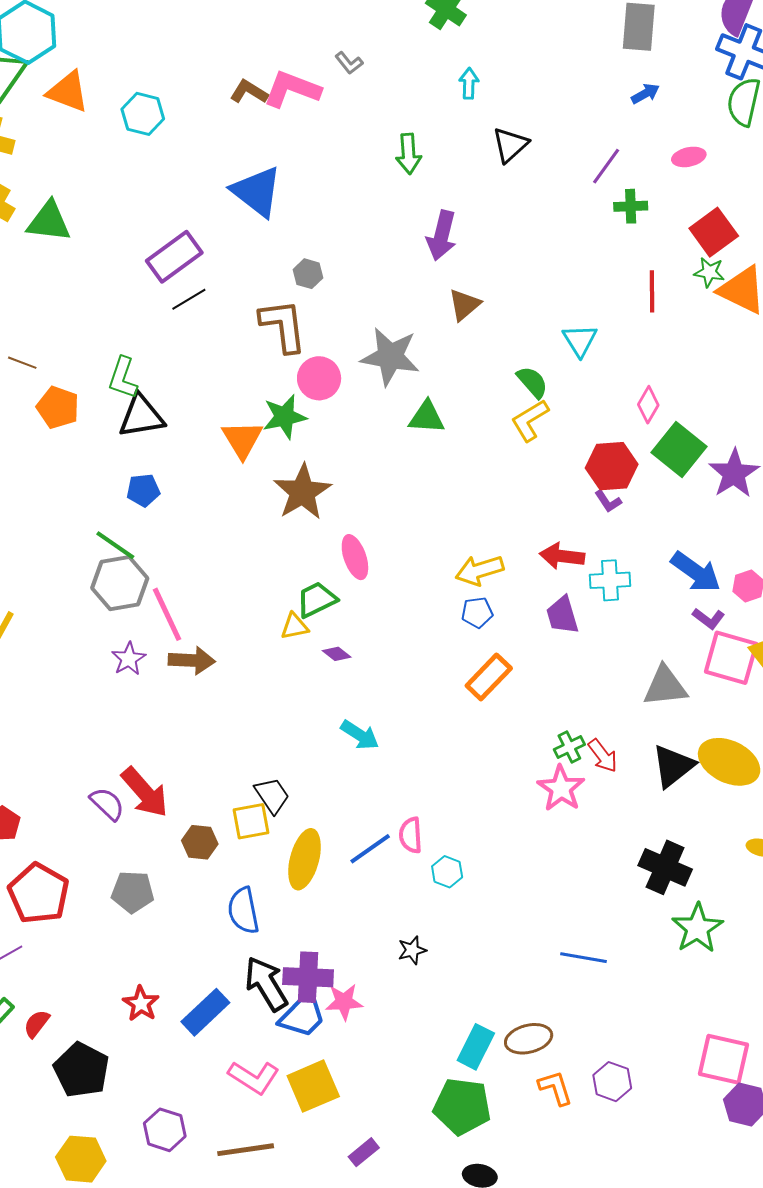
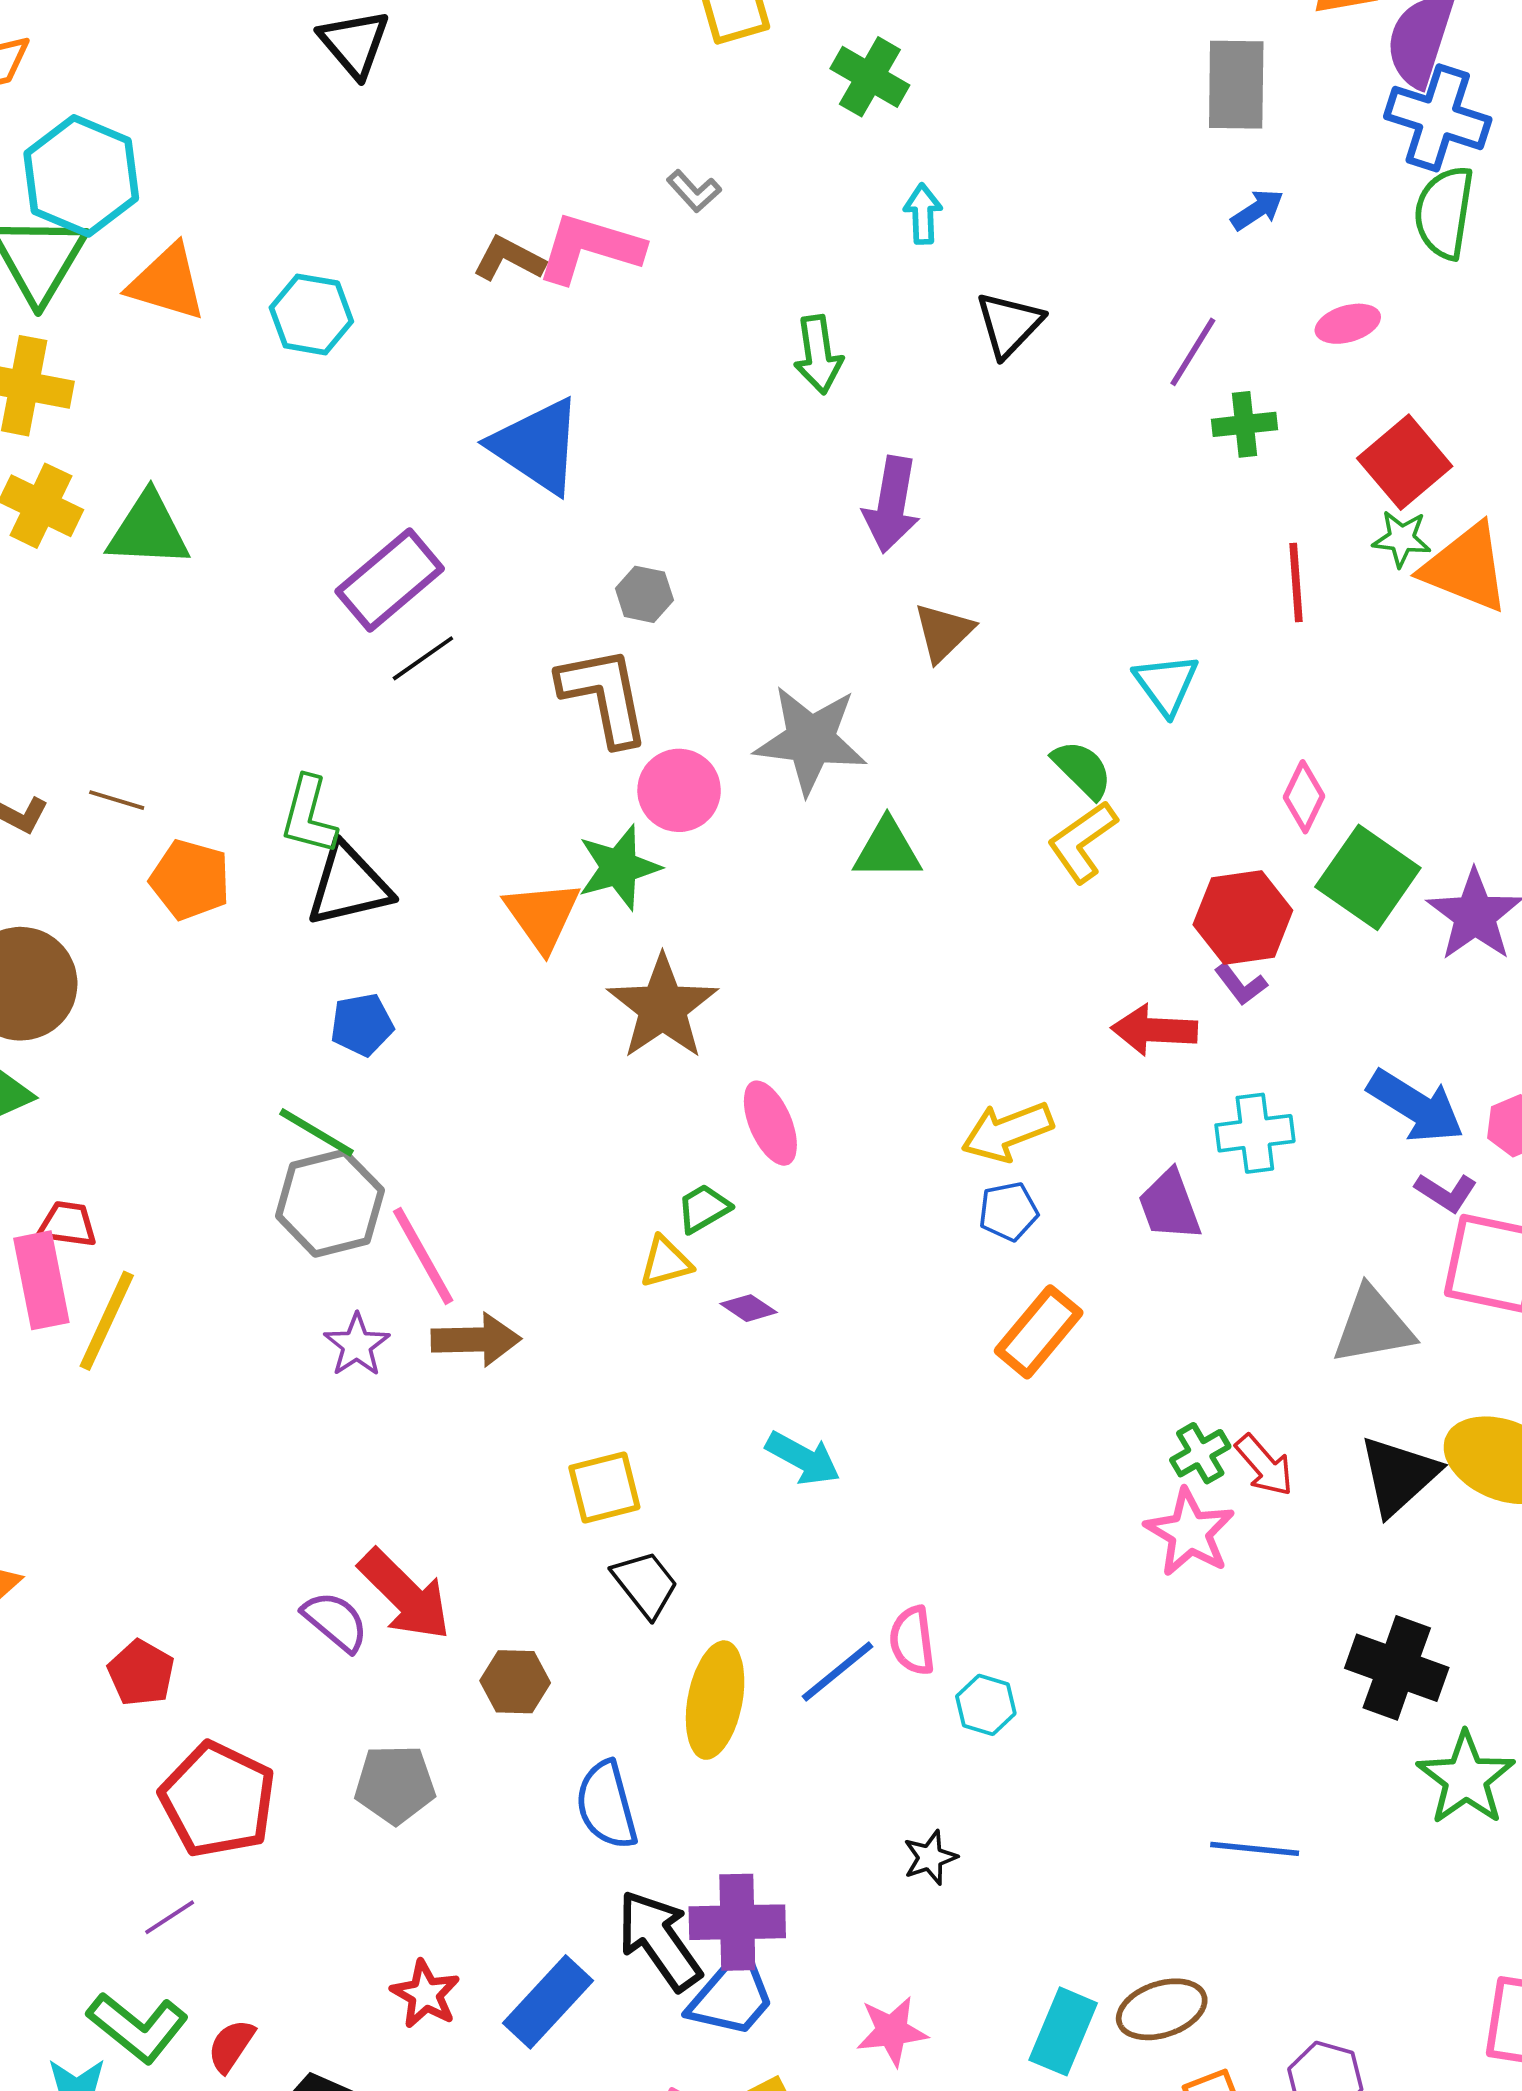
red arrow: (562, 556) -> (1154, 1030), moved
green trapezoid: (317, 600) -> (704, 1208), size x0.7
yellow square: (251, 821) -> (604, 1487), moved
pink star: (344, 1002) -> (892, 2031), moved

